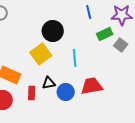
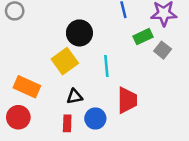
red trapezoid: (92, 86) -> (127, 100), turned 100
blue circle: (66, 92) -> (95, 118), moved
red rectangle: (32, 93) -> (67, 123), moved

